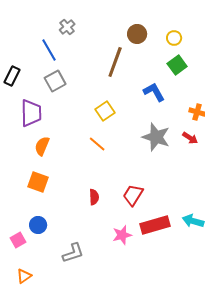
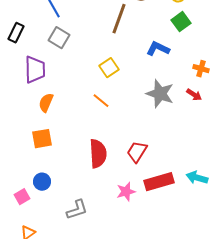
gray square: (55, 81) -> (59, 38), turned -30
blue L-shape: (154, 92) -> (158, 49), turned -35
orange square: (38, 182) -> (42, 139), turned -30
red semicircle: (94, 197) -> (98, 154), size x1.8

